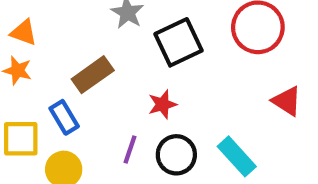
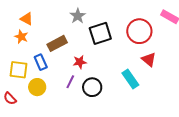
red triangle: (287, 101) -> (149, 59), moved
red star: (162, 104) -> (80, 62), moved
cyan rectangle: (237, 156) -> (130, 79), moved

